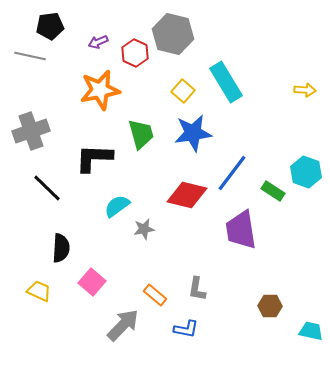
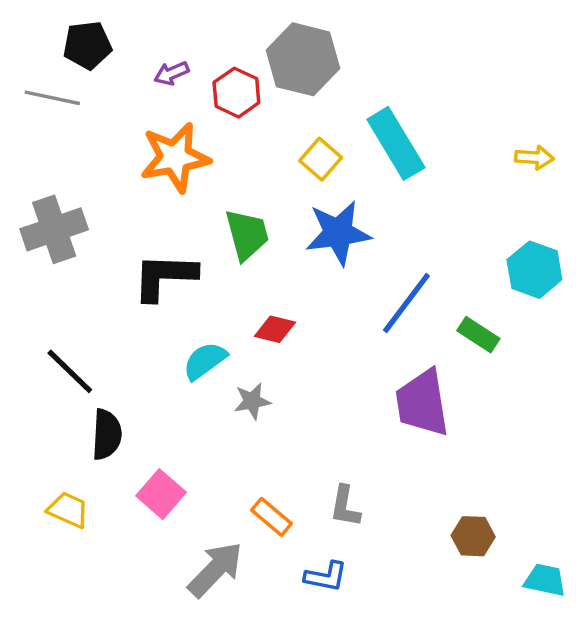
cyan hexagon: (306, 172) -> (534, 270), moved
black line: (47, 188) -> (70, 371), moved
red diamond: (187, 195) -> (275, 329), moved, size x0.6

